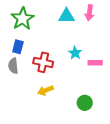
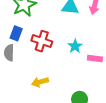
red cross: (43, 62) -> (42, 41), moved

